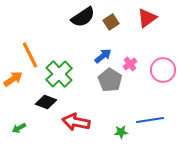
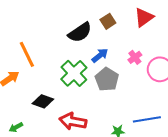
black semicircle: (83, 17) -> (80, 32), moved
pink cross: (130, 64) -> (135, 57), moved
green cross: (59, 74) -> (74, 73), moved

